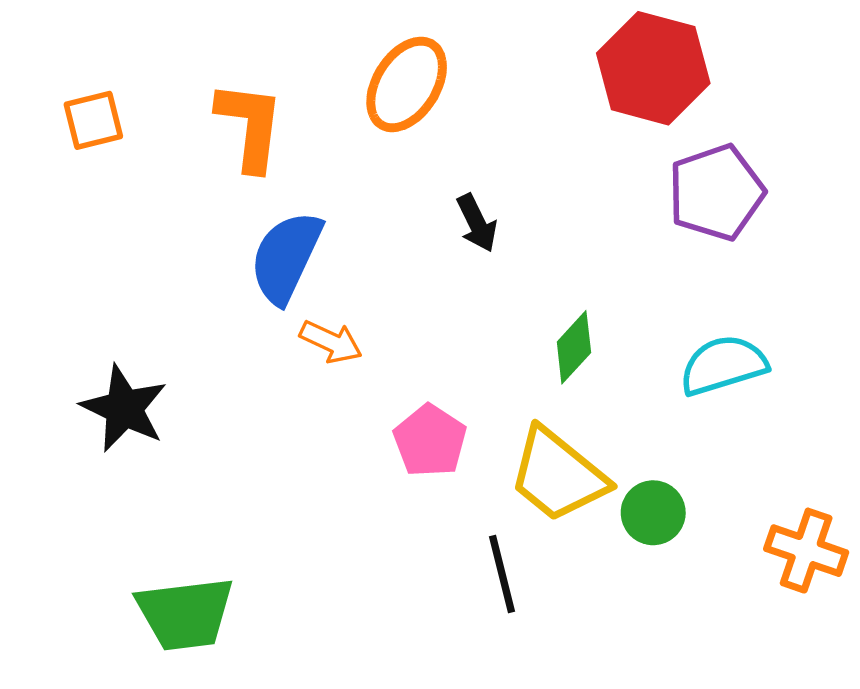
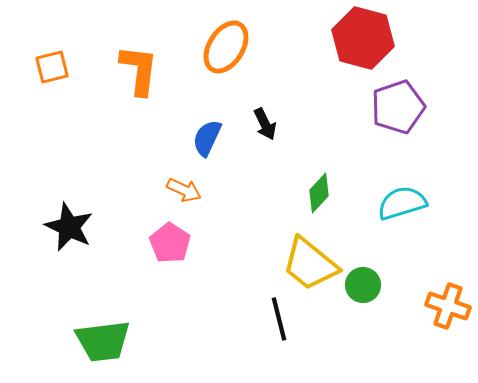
blue semicircle: (286, 257) -> (207, 138), moved, size x0.7
pink pentagon: (430, 441) -> (170, 243), moved

